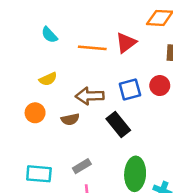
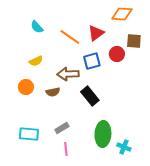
orange line: (92, 48) -> (70, 37), turned 30
red circle: (160, 86) -> (117, 54), moved
blue square: (130, 89) -> (92, 61), moved

